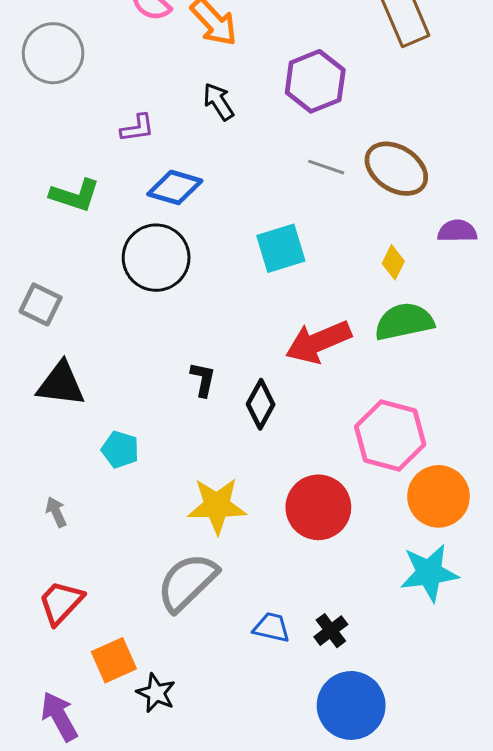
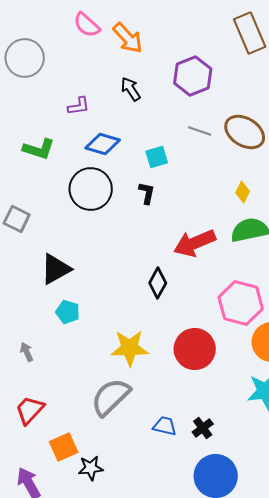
cyan square: (281, 248) -> (157, 157), moved, size x0.7
black L-shape: (203, 379) -> (147, 193), moved
black triangle: (61, 384) -> (56, 269), moved, turned -36
black star: (156, 693) -> (91, 468), turned -30

